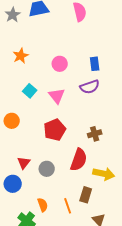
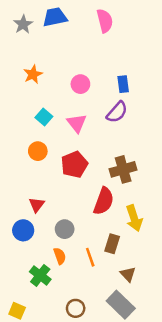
purple semicircle: (90, 87) -> (117, 112), turned -30
orange circle: (12, 121) -> (38, 151), moved
brown cross: (95, 134) -> (123, 169), size x1.5
gray circle: (47, 169) -> (65, 229), moved
yellow arrow: (104, 174) -> (134, 218), turned 60

